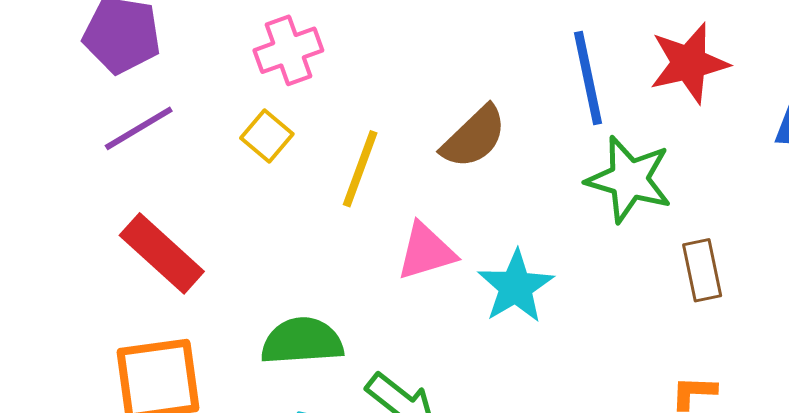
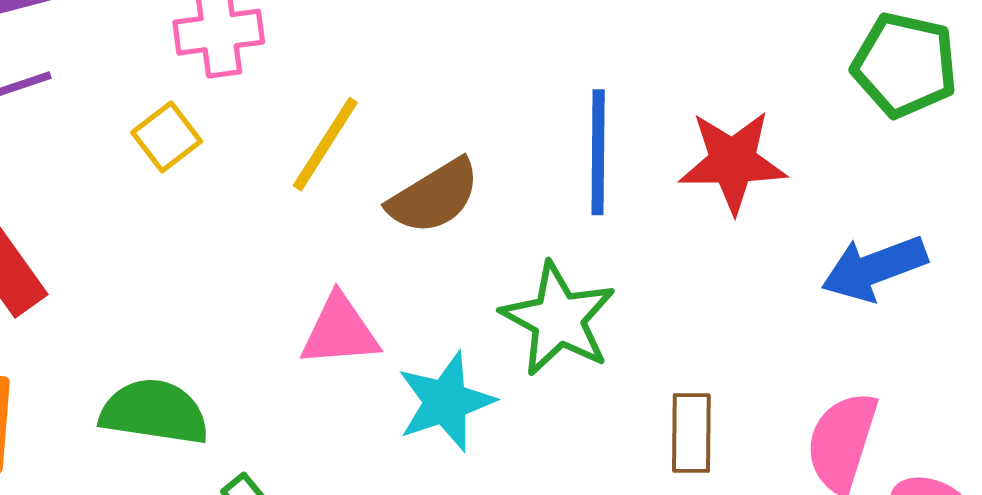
yellow line: (360, 169) -> (325, 144), moved
green star: (629, 179) -> (558, 319), moved

